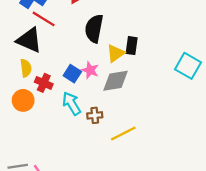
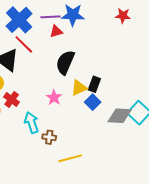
blue square: (72, 74) -> (93, 102), moved
gray diamond: (116, 81) -> (120, 116), moved

